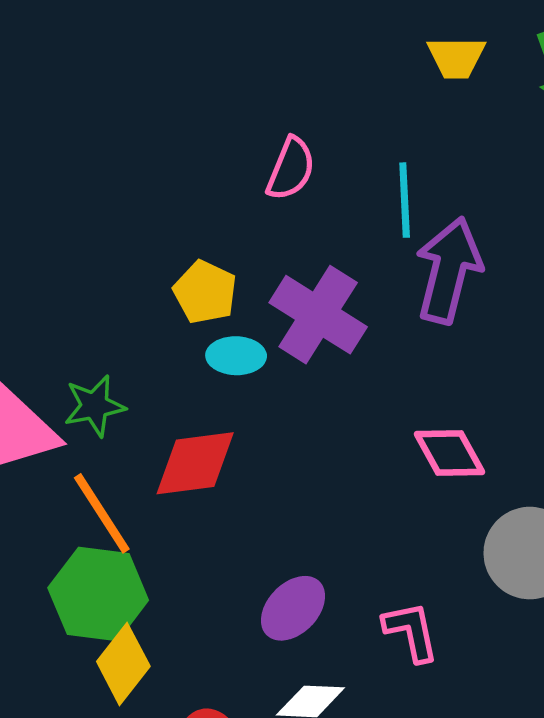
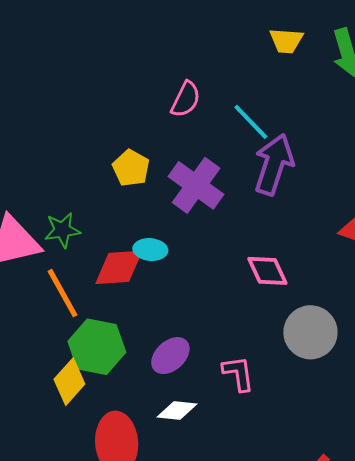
cyan line: (405, 200) -> (251, 122), turned -45
cyan ellipse: (236, 356) -> (150, 250), moved
green hexagon: (98, 594) -> (97, 347), moved

